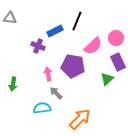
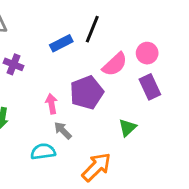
purple cross: (38, 46) -> (13, 64), moved
purple pentagon: (73, 66) -> (87, 92), turned -30
green triangle: (107, 79) -> (127, 128), moved

